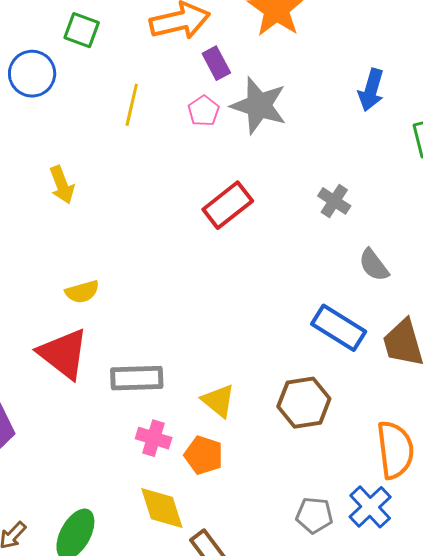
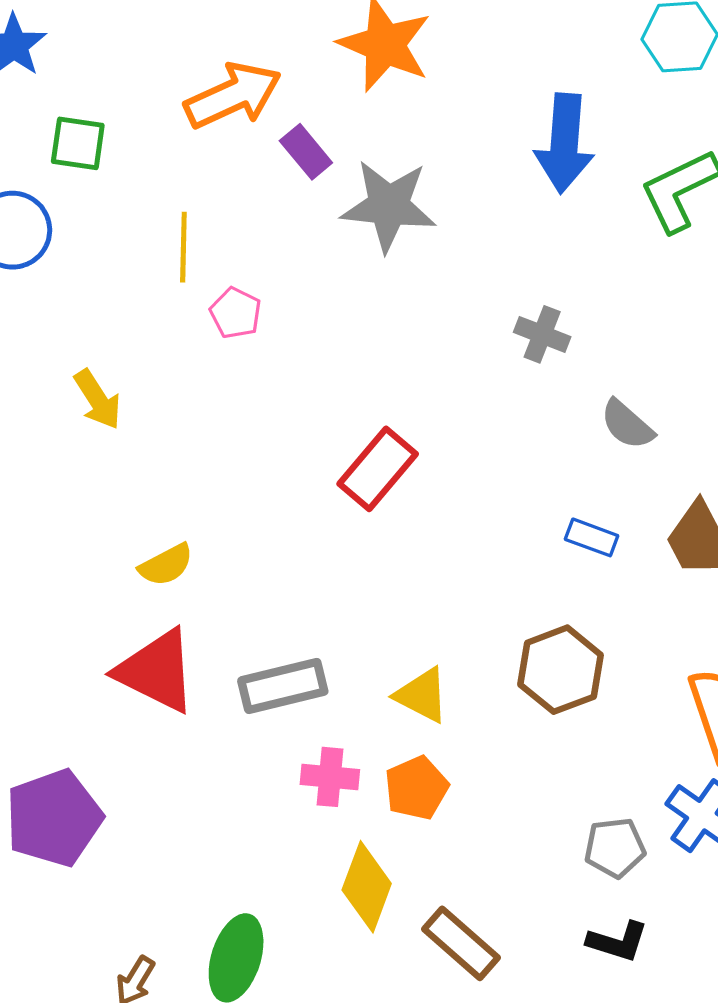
blue arrow: (371, 90) -> (564, 143), size x1.4
pink pentagon: (204, 111) -> (236, 313), moved
red rectangle: (228, 205) -> (378, 469), moved
blue rectangle: (339, 328) -> (592, 537), size x0.6
orange pentagon: (204, 455) -> (416, 788), turned -30
yellow diamond: (162, 508) -> (367, 887), turned 50

